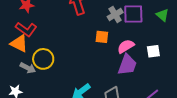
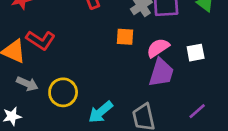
red L-shape: (26, 29) -> (41, 40), moved
yellow circle: (43, 59) -> (63, 92), moved

